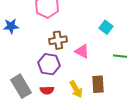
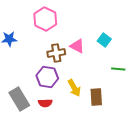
pink triangle: (82, 51) -> (77, 46), moved
yellow arrow: (76, 89) -> (74, 88), moved

